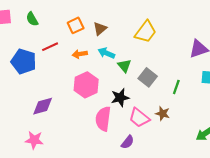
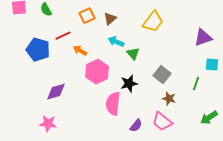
orange arrow: (80, 54) -> (80, 51), moved, turned 40
gray square: (148, 77) -> (162, 75), moved
green line: (176, 87) -> (196, 84), moved
pink trapezoid: (139, 118) -> (162, 122), moved

